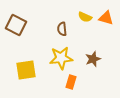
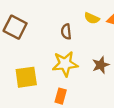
orange rectangle: (71, 82) -> (61, 96), moved

